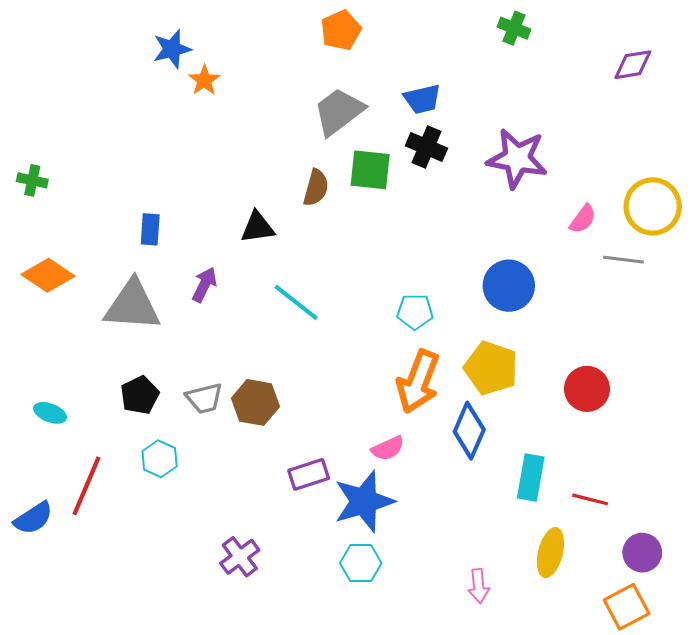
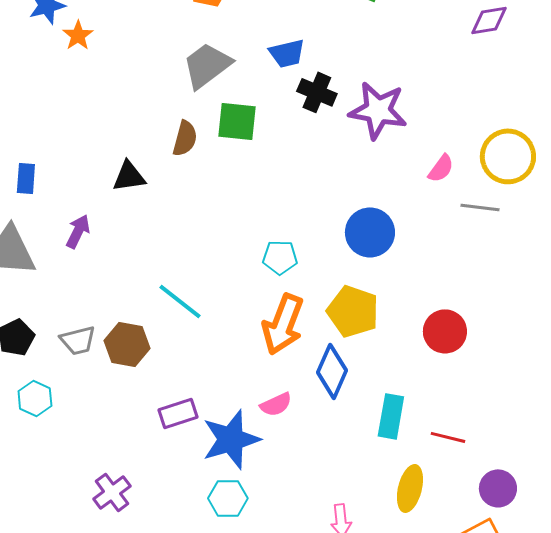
black cross: (426, 147) -> (317, 92), moved
cyan line: (296, 302) -> (180, 301), moved
pink semicircle: (388, 448) -> (276, 404), moved

